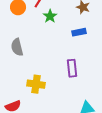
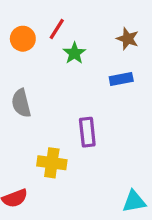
purple rectangle: (72, 68) -> (87, 132), moved

